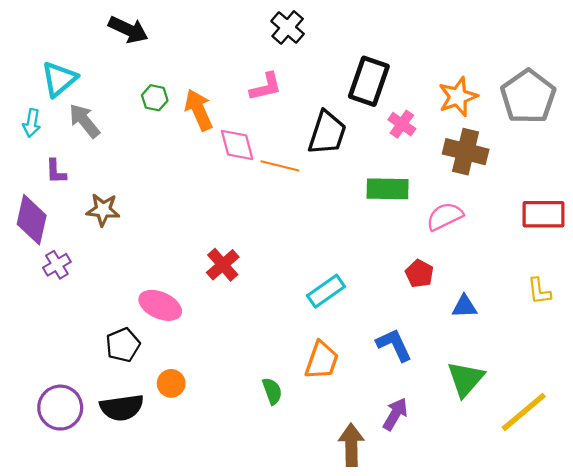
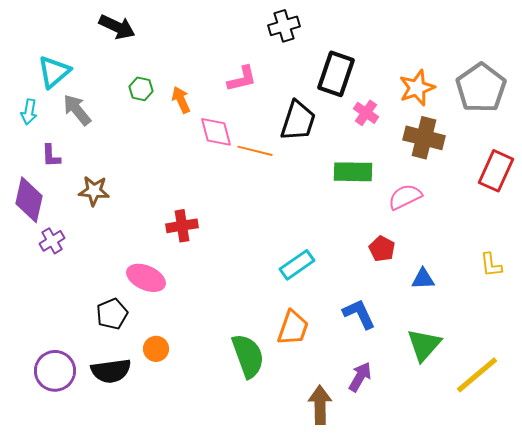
black cross: (288, 27) -> (284, 26), moved, turned 32
orange arrow: (199, 110) -> (181, 100), size x0.7
red rectangle: (544, 214) -> (496, 171), moved, turned -66
red cross: (223, 265) -> (182, 226), moved, turned 32
green semicircle: (272, 391) -> (248, 356), size x1.8

